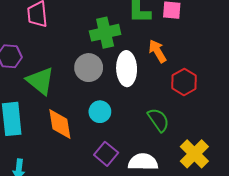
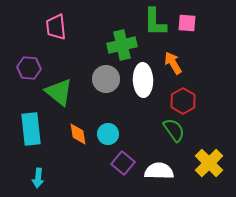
red hexagon: (184, 82) -> (183, 101), moved
cyan circle: (100, 112) -> (108, 134), moved
orange diamond: (60, 124) -> (78, 134), size x0.7

